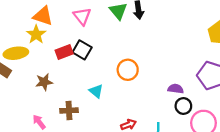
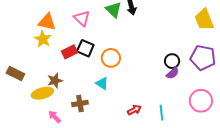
yellow ellipse: (16, 53) -> (42, 93), moved
orange circle: (128, 70) -> (111, 58), moved
purple semicircle: (176, 89) -> (173, 73), turned 136
black circle: (183, 106) -> (172, 61), moved

